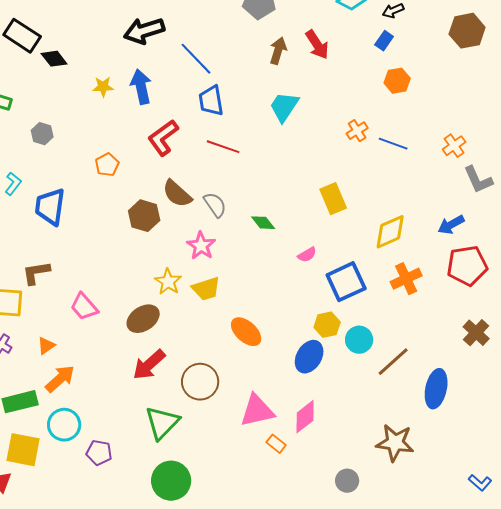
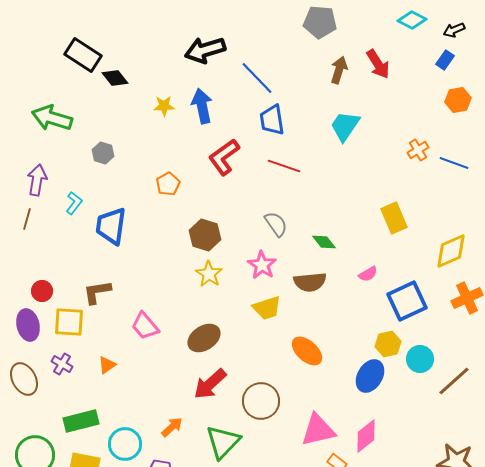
brown semicircle: (177, 194) -> (310, 282), moved, turned -48
yellow star: (168, 282) -> (209, 274), moved
orange arrow: (60, 379) -> (172, 427), moved, size x0.7

